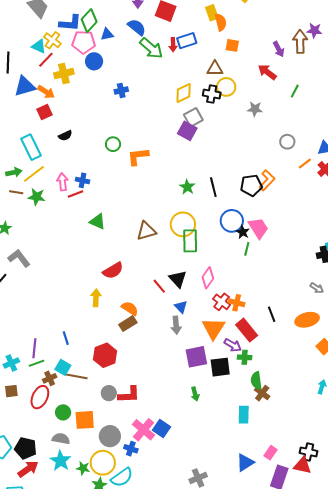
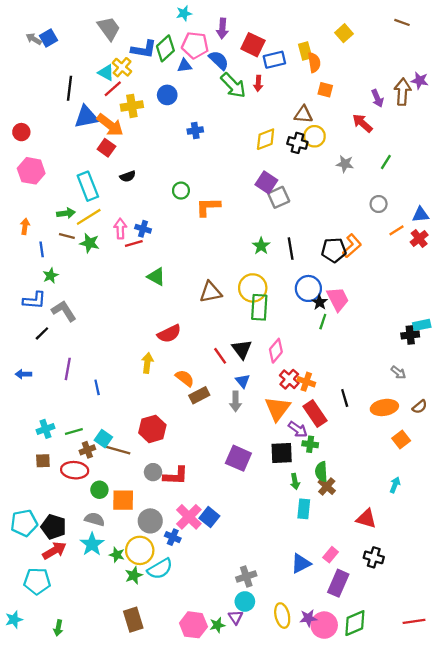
blue rectangle: (187, 41) -> (274, 60), moved
pink pentagon: (84, 42) -> (195, 45), moved
green line: (295, 91) -> (386, 162), moved
orange arrow: (46, 92) -> (110, 125), size x1.4
red square: (45, 112) -> (106, 148), turned -35
gray square: (193, 117) -> (279, 197), moved
brown rectangle: (128, 324) -> (199, 395), moved
blue line: (66, 338) -> (97, 387), moved
purple line: (34, 348) -> (68, 369), moved
purple square: (196, 357) -> (238, 458), moved, turned 30
green arrow: (195, 394) -> (295, 482), moved
red ellipse: (40, 397) -> (75, 470), turned 65
red triangle: (302, 465) -> (366, 519), moved

